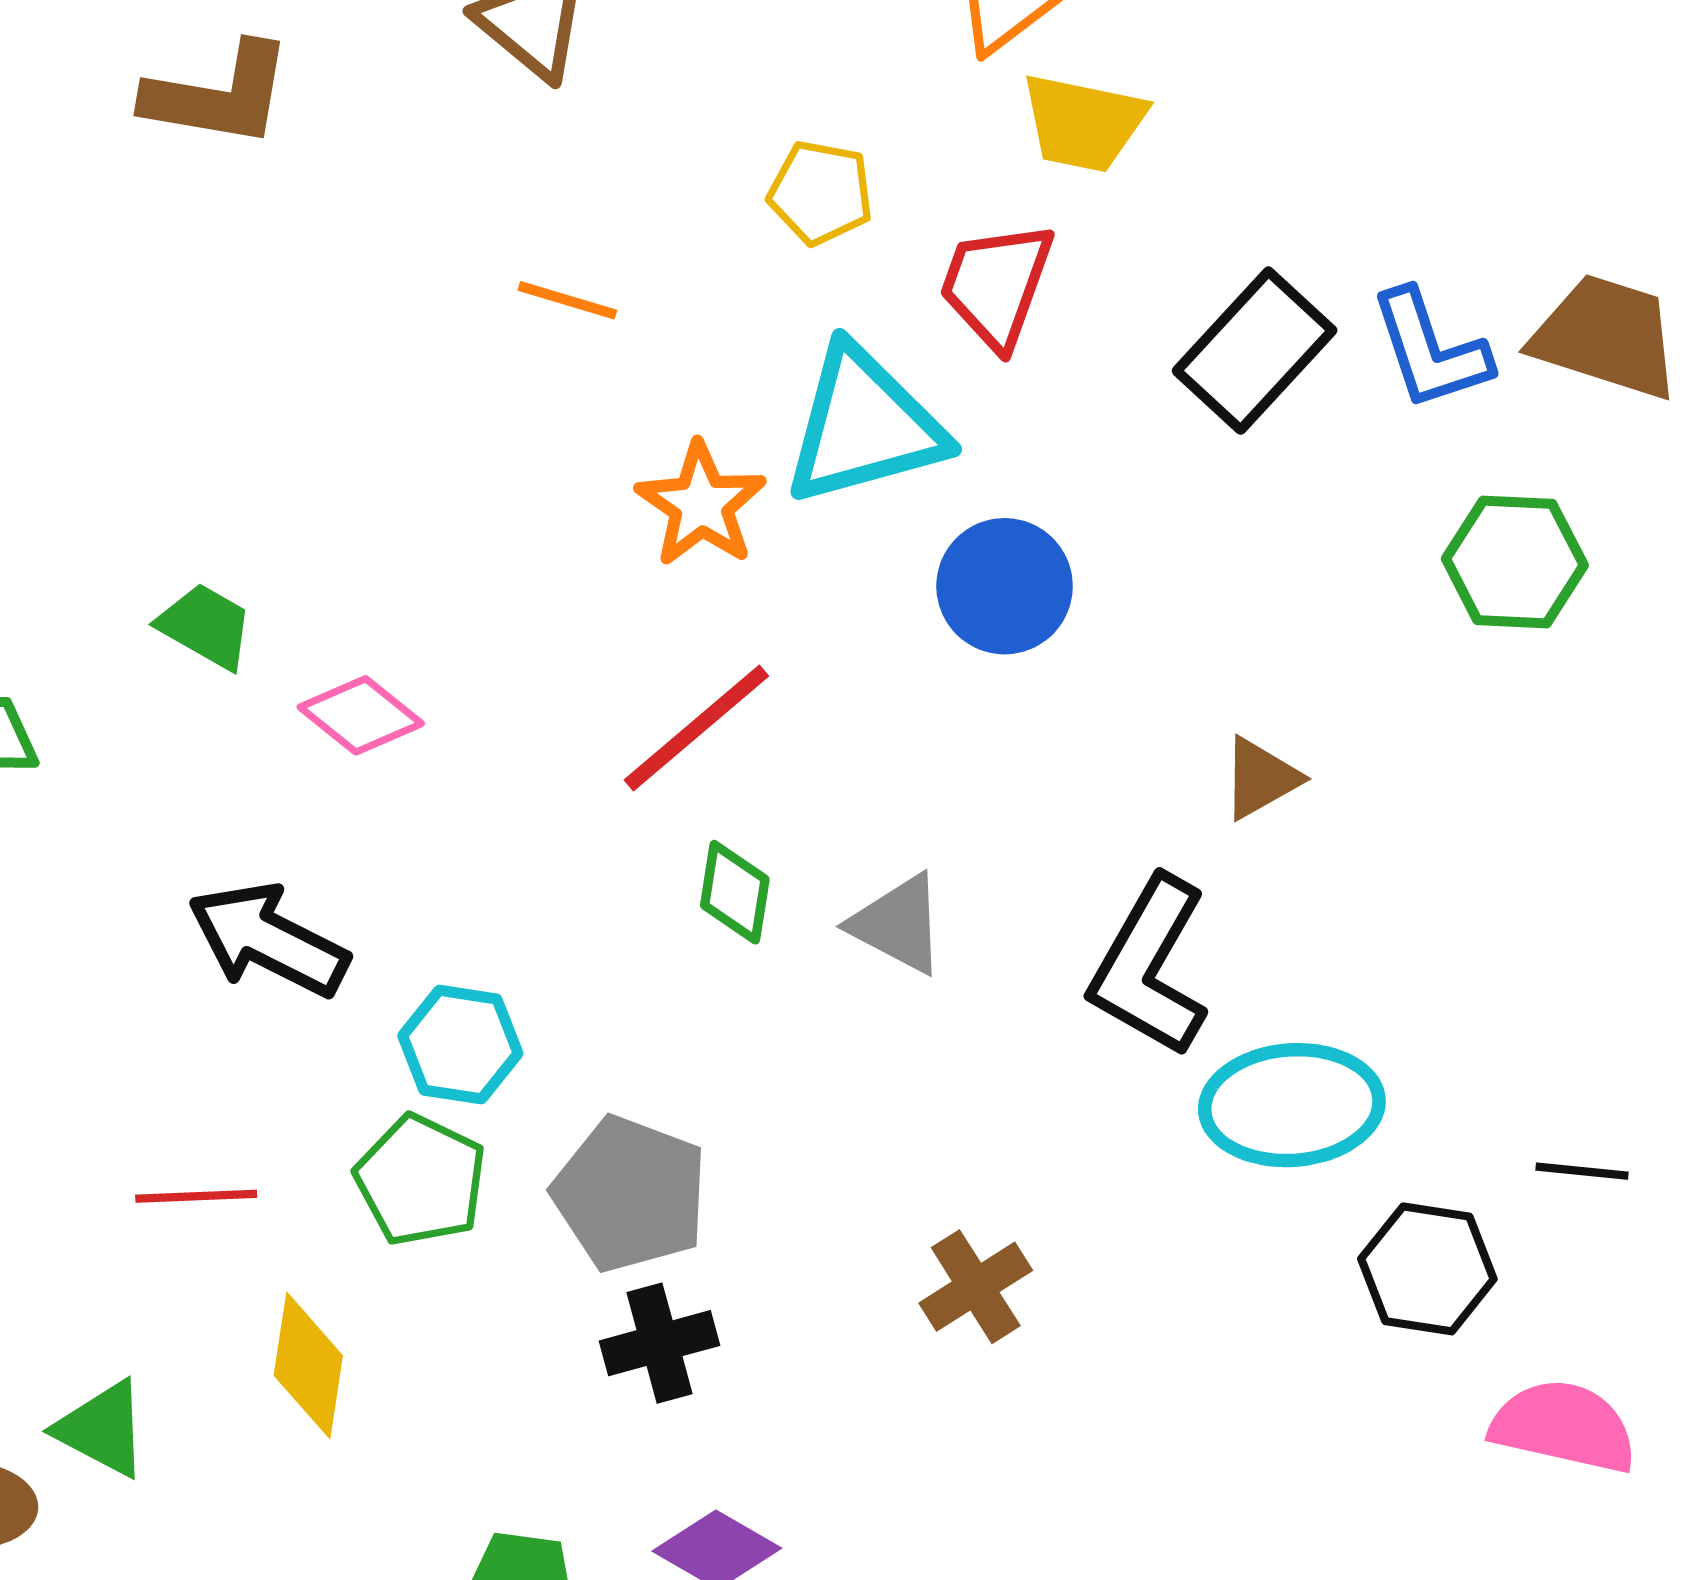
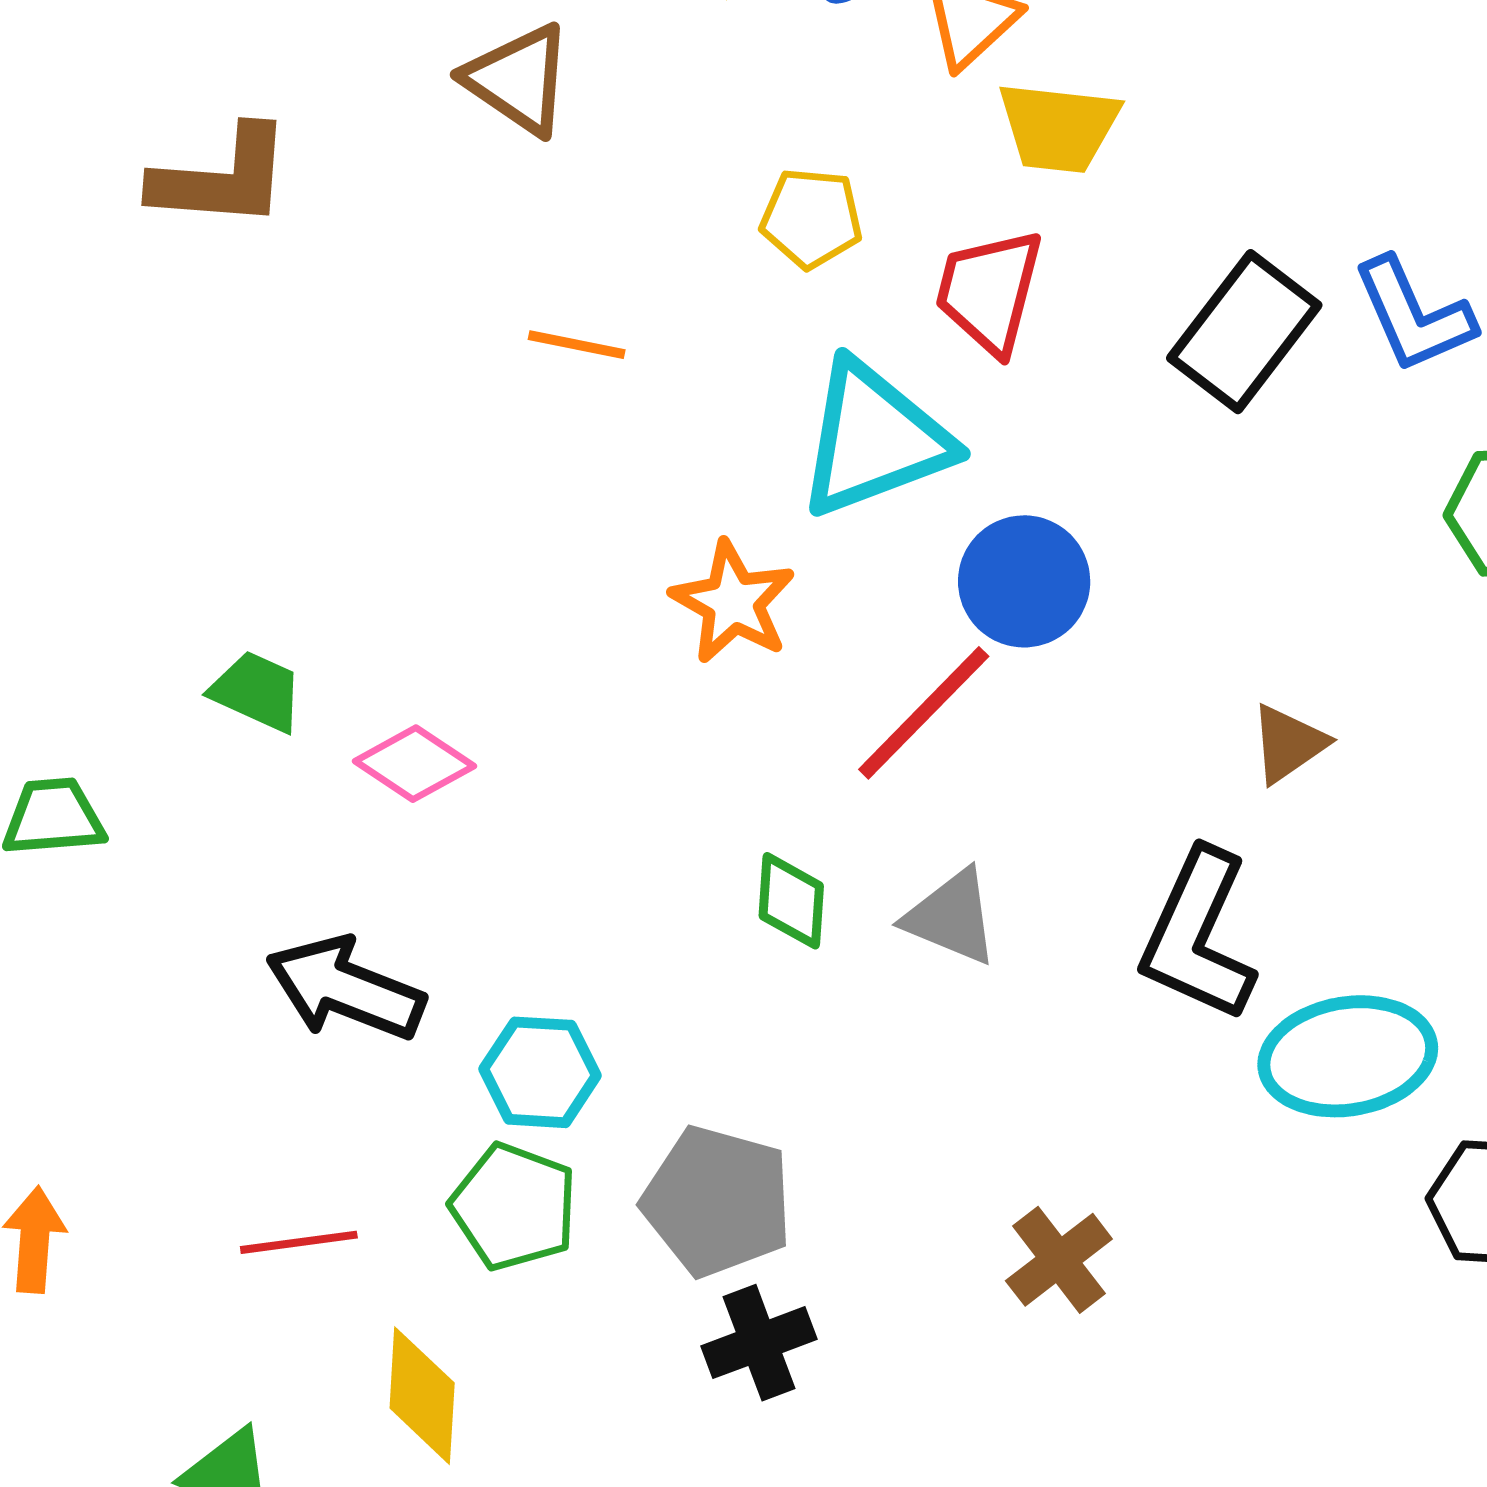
orange star: (701, 504) -> (733, 602), moved
red line: (696, 728) -> (924, 713), moved

